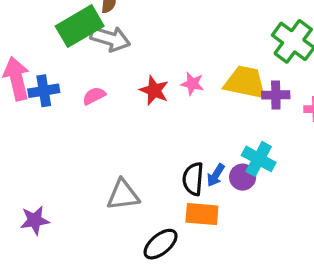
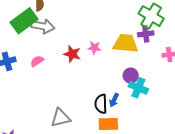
purple cross: (276, 95) -> (146, 34), moved
purple circle: (243, 177) -> (131, 76), moved

